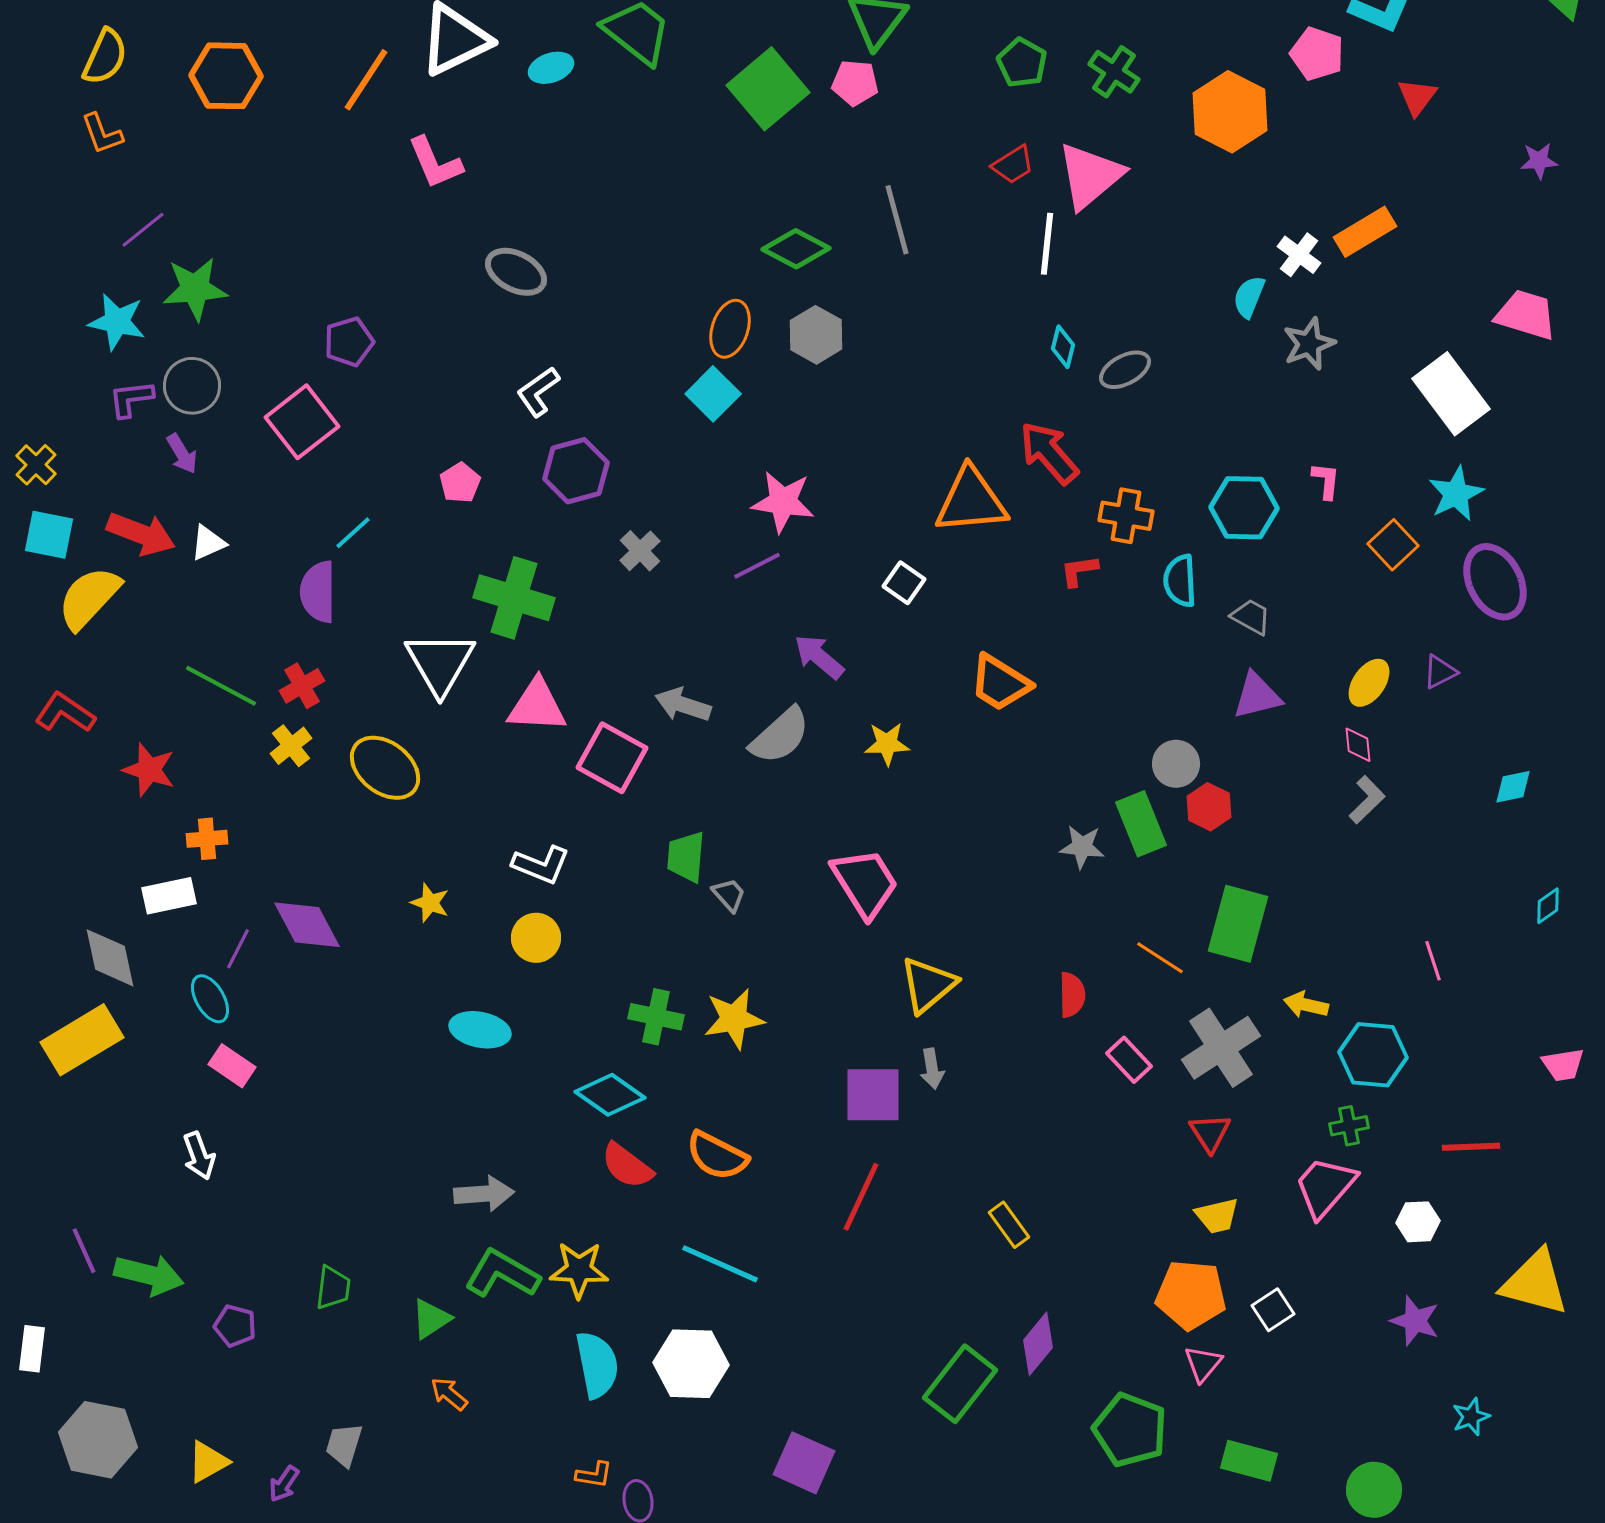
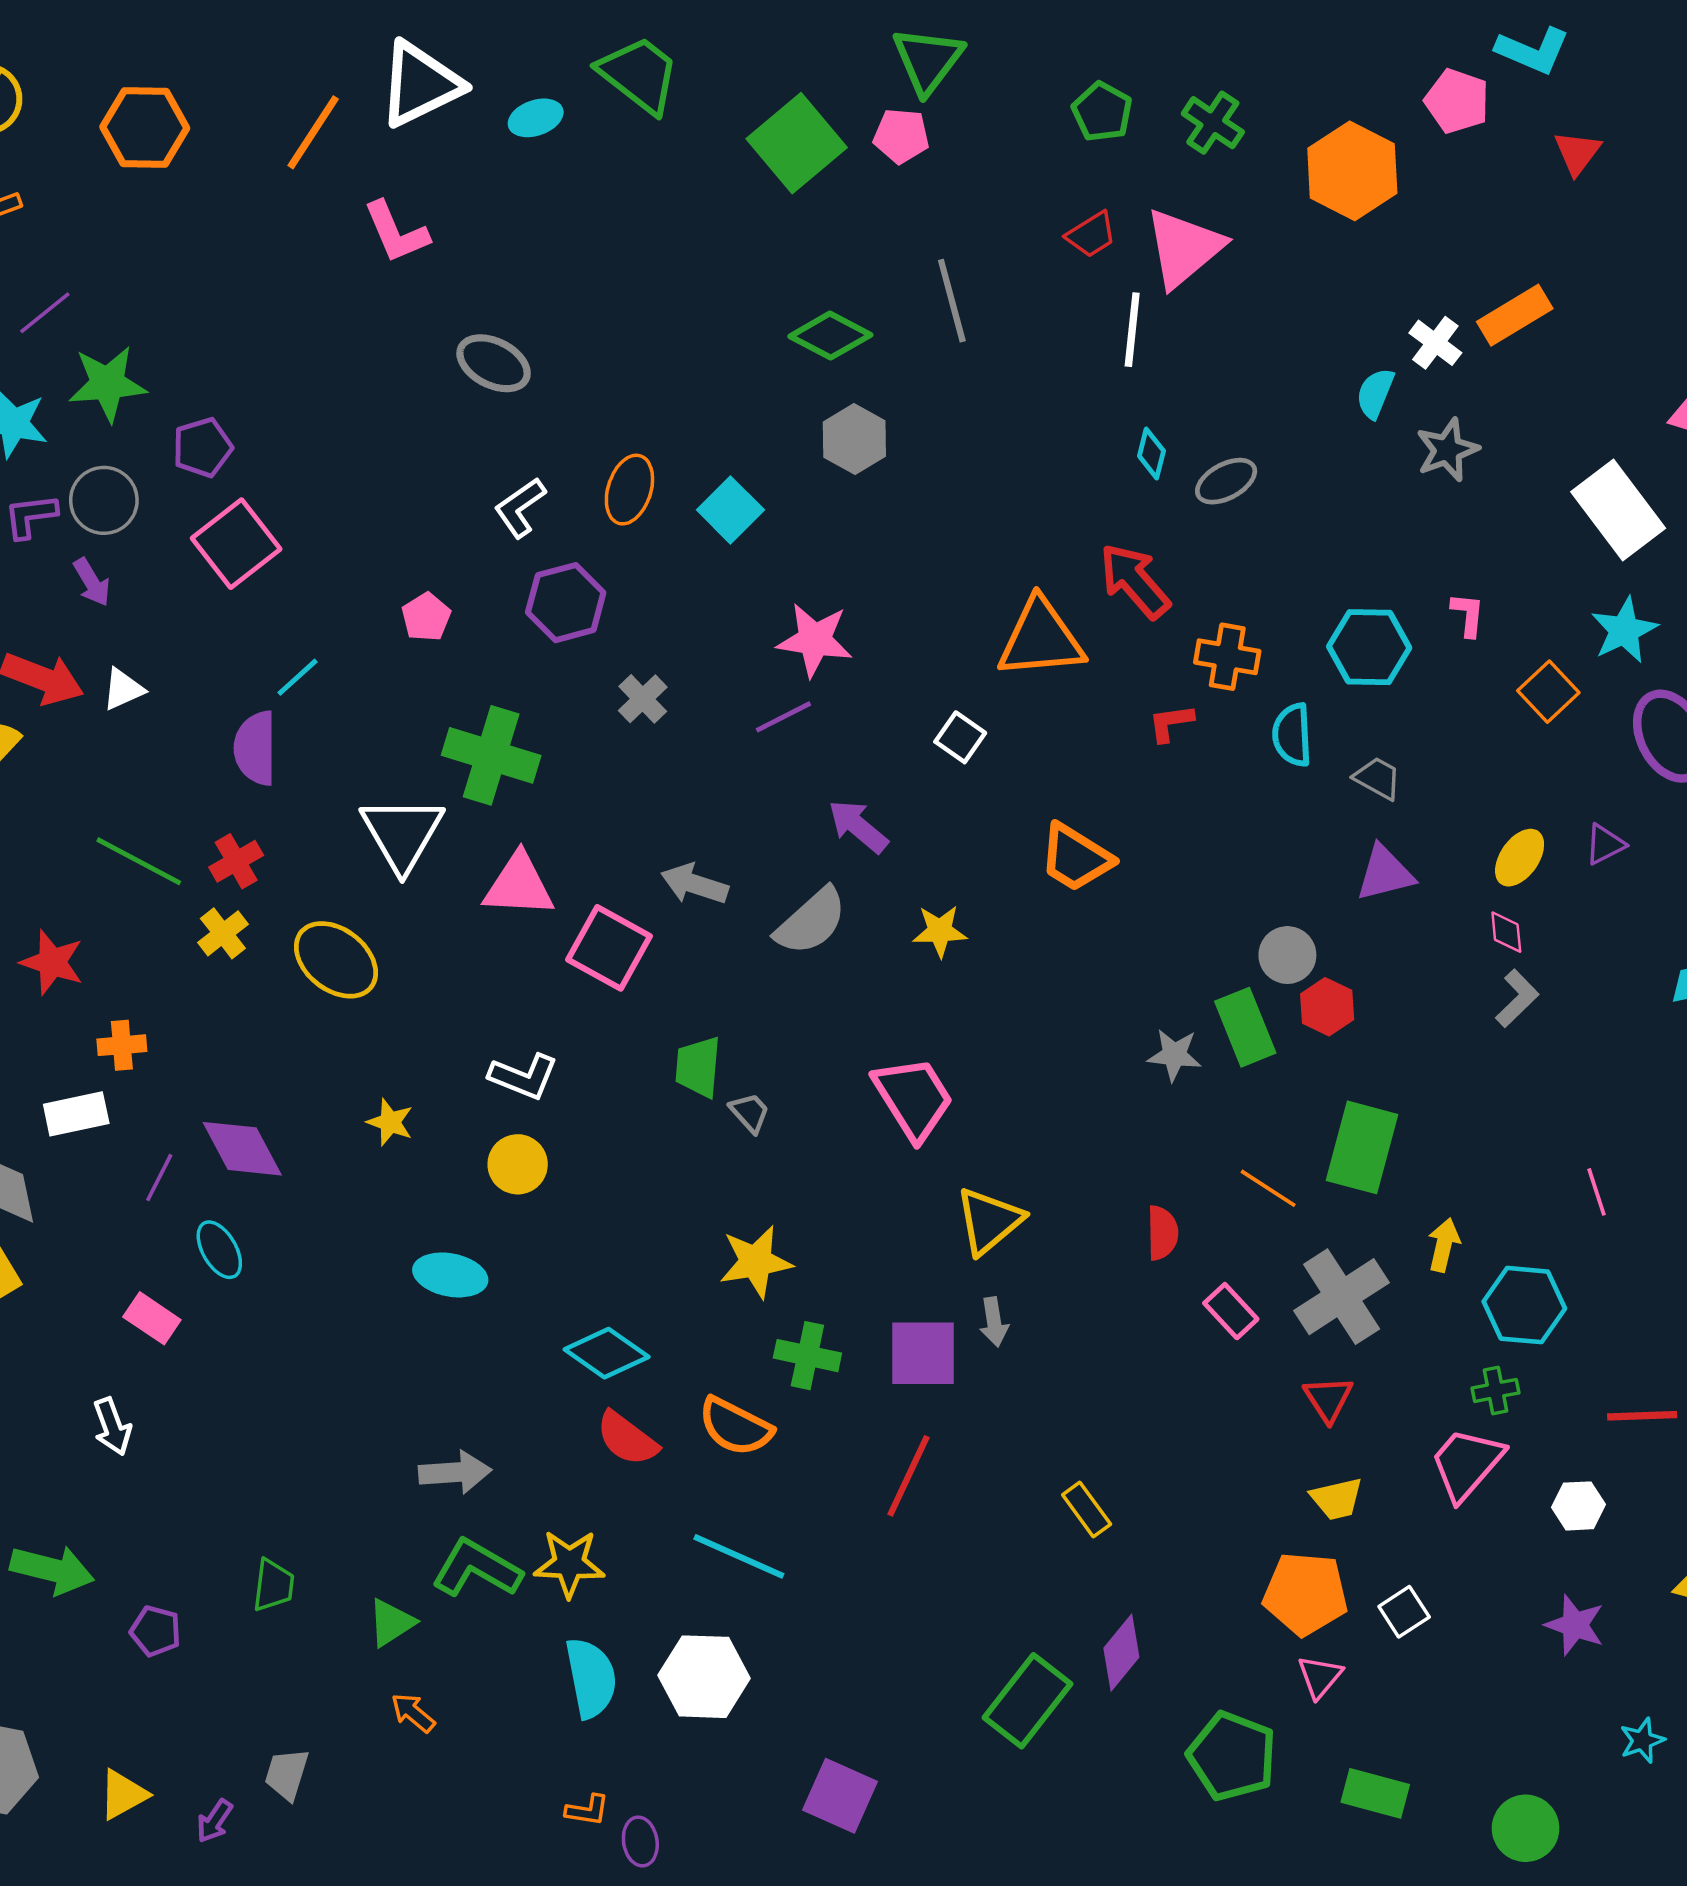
orange ellipse: (730, 329) -> (629, 490), moved
purple pentagon: (349, 342) -> (202, 447), moved
cyan ellipse: (210, 999) -> (219, 1250), moved
yellow arrow: (1306, 1005) -> (1444, 1245), turned 90
green cross: (656, 1017) -> (807, 1356), moved

